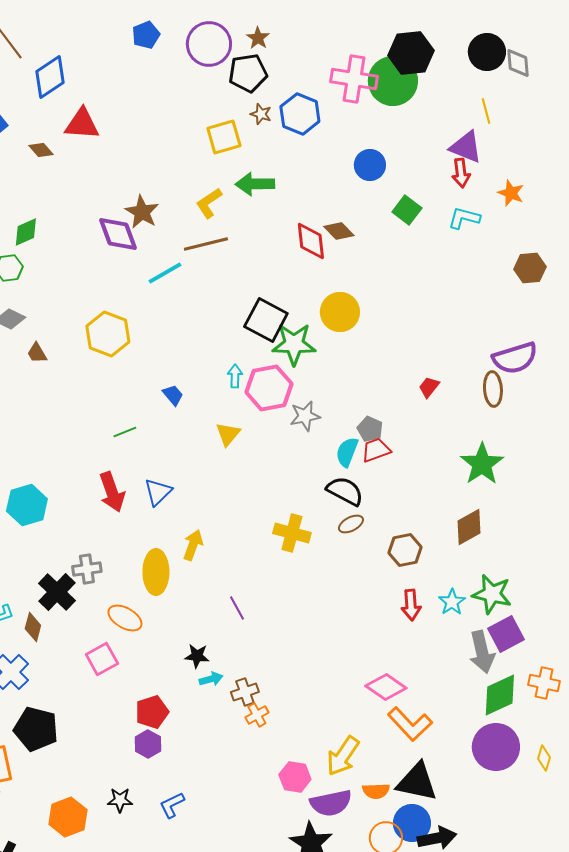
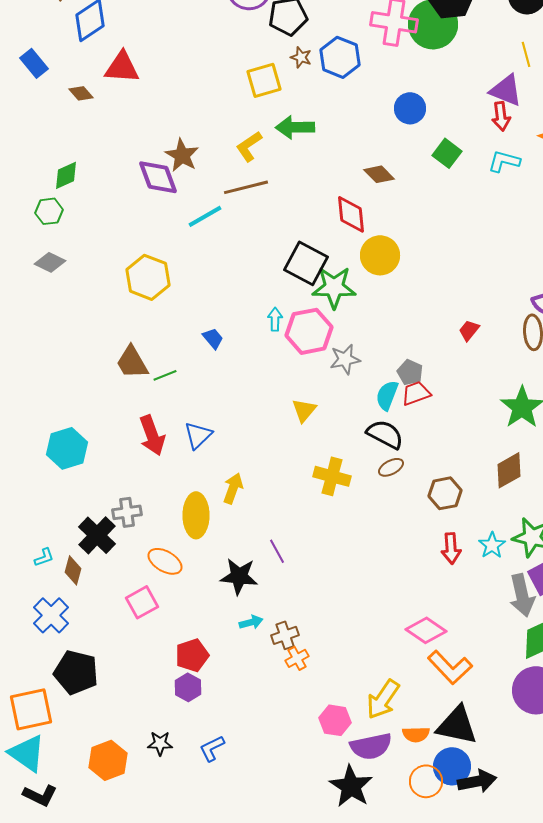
red diamond: (311, 241) -> (351, 214), moved
brown trapezoid: (37, 353) -> (132, 362), moved, size x1.6
yellow triangle: (228, 434) -> (304, 410), moved
black star: (197, 656) -> (239, 576), moved, size x1.5

